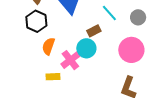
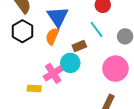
orange semicircle: (48, 46) -> (52, 36), moved

